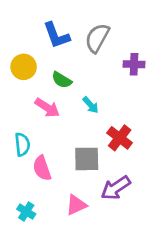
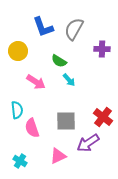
green semicircle: (62, 80) -> (59, 61), moved
red cross: (120, 138) -> (103, 117), moved

